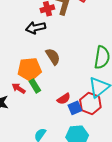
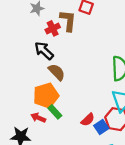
black arrow: (36, 28) -> (44, 51), turned 66
brown semicircle: (53, 57) -> (57, 72), moved

